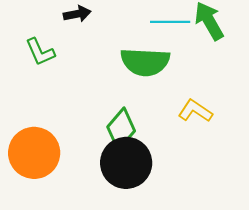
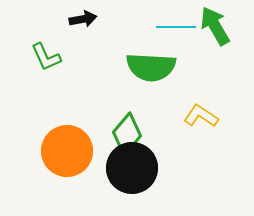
orange circle: (34, 153) -> (67, 151), moved

